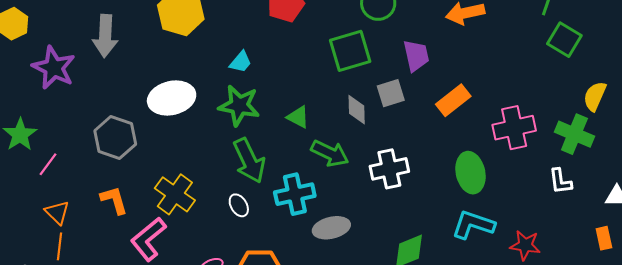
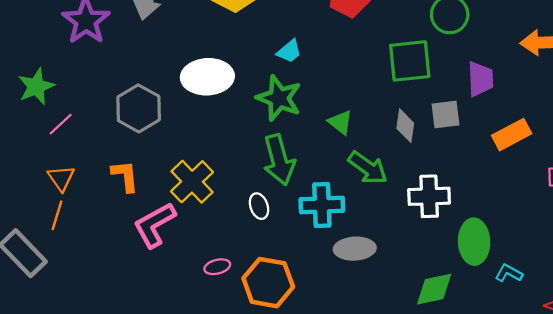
green ellipse: (471, 173) -> (474, 242), moved
cyan L-shape: (473, 225) -> (509, 273), size x0.6

